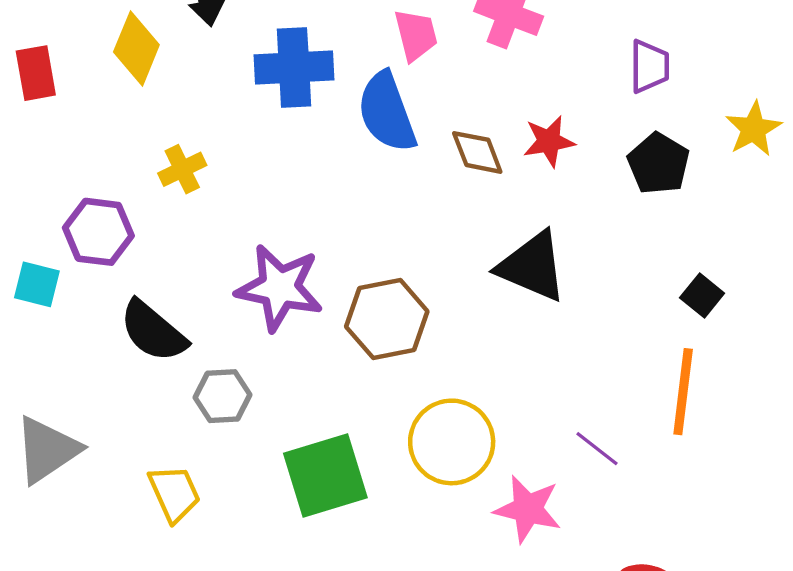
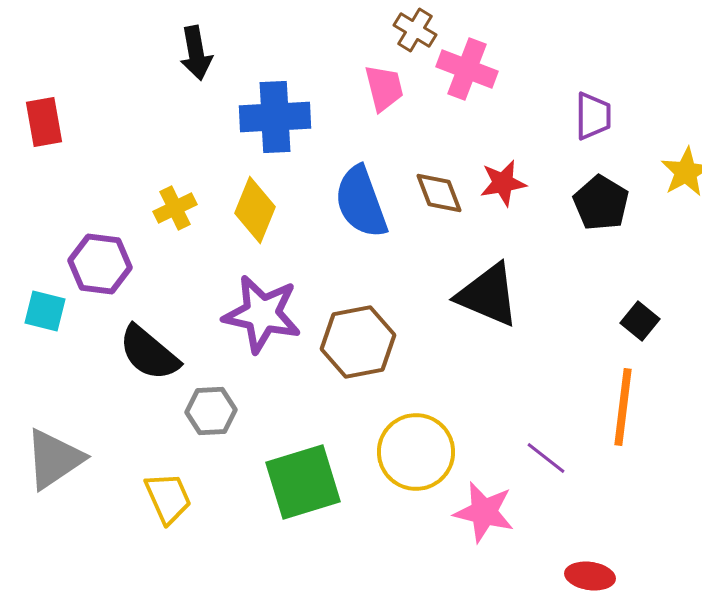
yellow diamond: (136, 48) -> (255, 210), moved
blue semicircle: (387, 112) -> (361, 202), moved

